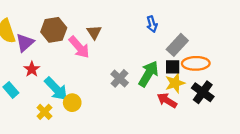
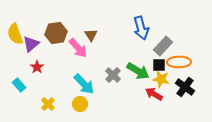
blue arrow: (152, 24) -> (141, 28), size x1.6
green arrow: (148, 74) -> (138, 71), turned 90
yellow star: (175, 83) -> (161, 79), turned 30
cyan arrow: (56, 89) -> (84, 84), moved
yellow circle: (72, 103) -> (80, 104), moved

